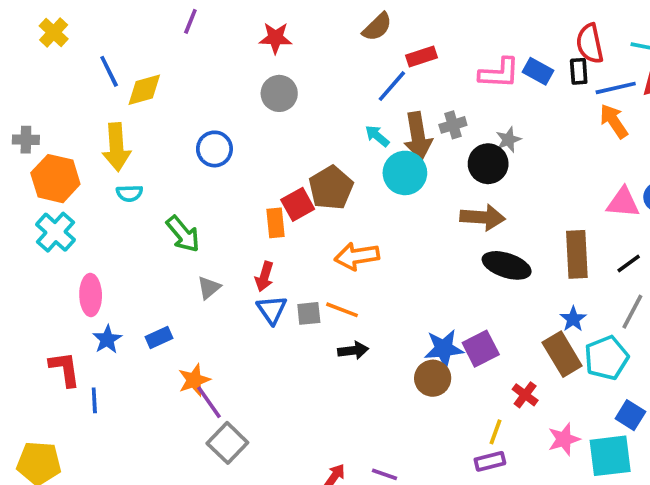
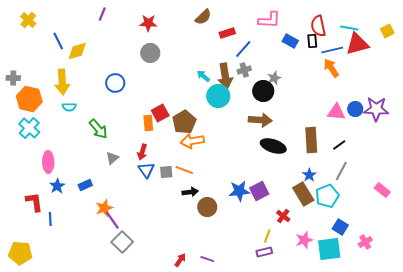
pink L-shape: (499, 73) -> (269, 20), moved
blue line: (392, 86) -> (243, 49), moved
brown pentagon: (331, 188) -> (184, 122), moved
brown circle: (433, 378) -> (207, 207), moved

